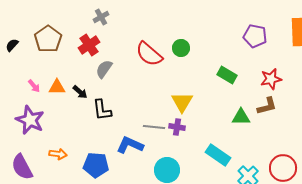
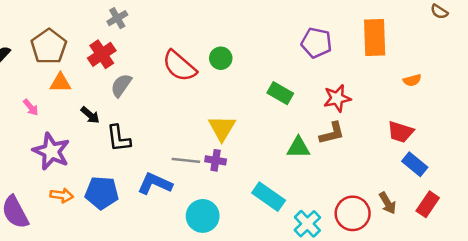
orange triangle: (57, 87) -> (60, 83), moved
purple star: (30, 120) -> (51, 151), moved
blue pentagon: (96, 165) -> (102, 193), moved

